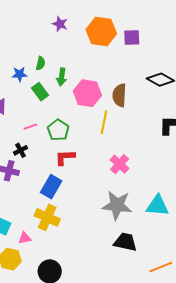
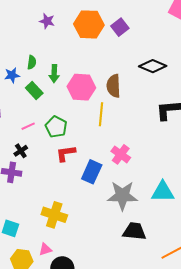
purple square: (132, 37) -> (120, 27), turned -30
blue rectangle: (51, 187) -> (92, 172), moved
pink triangle: (25, 238) -> (45, 249), moved

